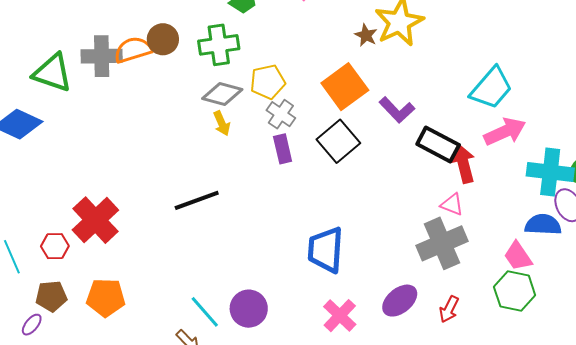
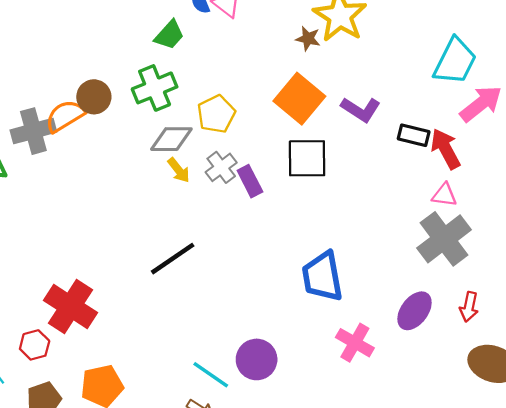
gray cross: (281, 114) -> (221, 167), moved, turned 32
black square: (338, 141) -> (307, 158), turned -36
black rectangle: (438, 145) -> (414, 135), size x0.7

